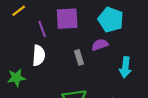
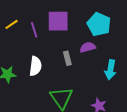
yellow line: (19, 11) -> (12, 24), moved
white semicircle: (39, 55) -> (35, 66), moved

